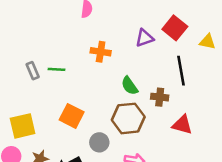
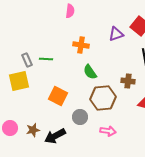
green semicircle: (129, 86) -> (90, 72), moved
yellow square: (23, 126) -> (19, 81), moved

